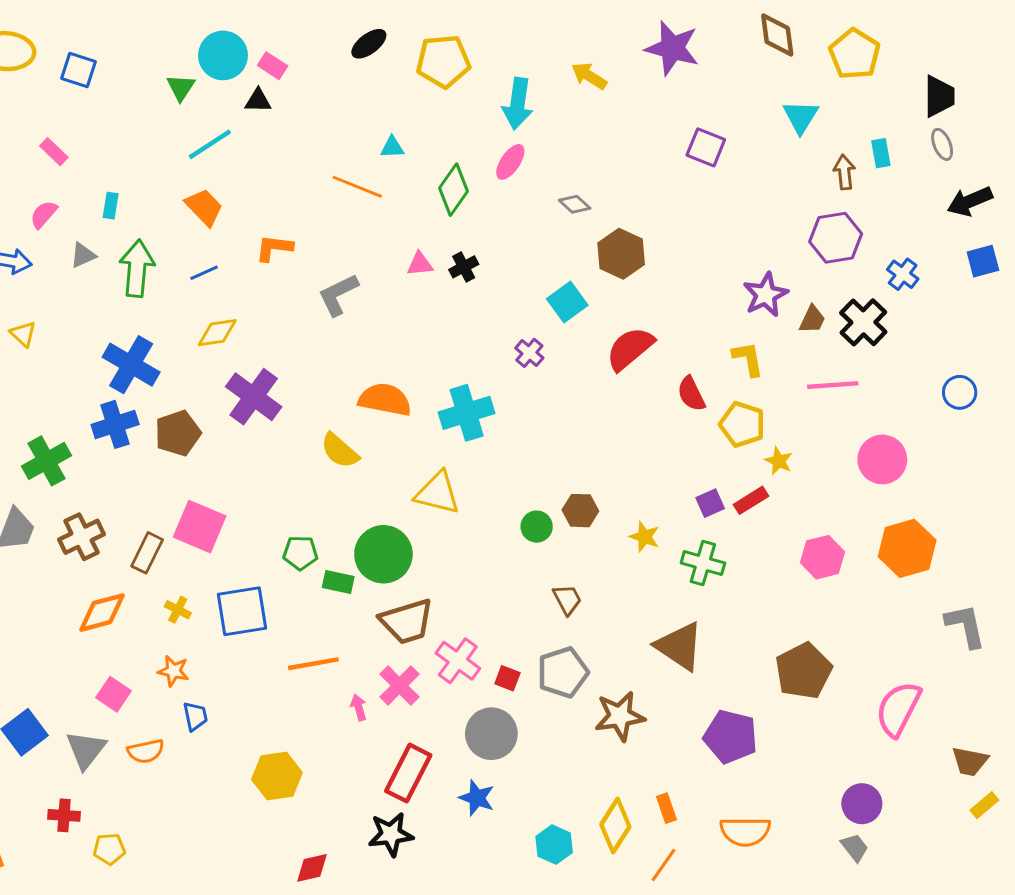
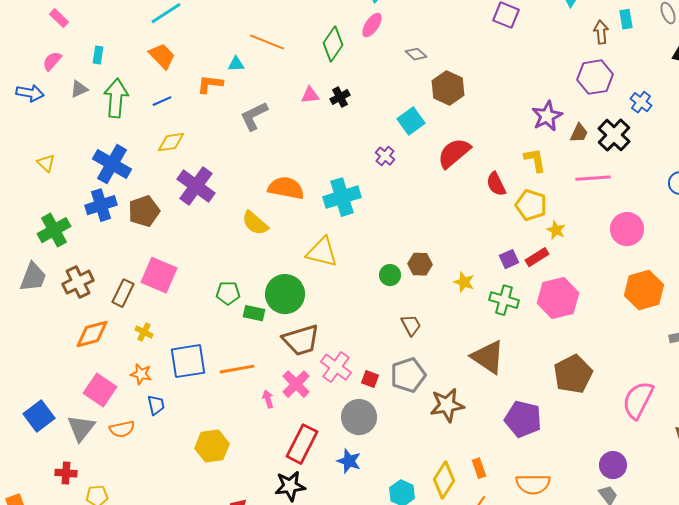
cyan triangle: (392, 147) -> (236, 64), moved
yellow triangle: (23, 334) -> (46, 163), moved
pink hexagon: (822, 557) -> (558, 298), moved, size x1.4
blue square: (242, 611) -> (188, 361), moved
pink square: (114, 694) -> (100, 390), size x1.4

